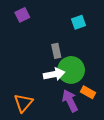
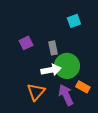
purple square: (22, 15) -> (26, 43), moved
orange triangle: (23, 103) -> (36, 92), moved

